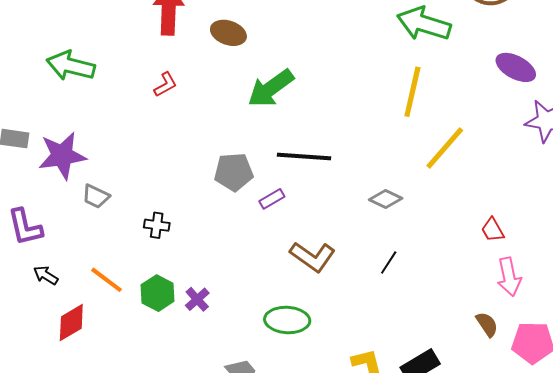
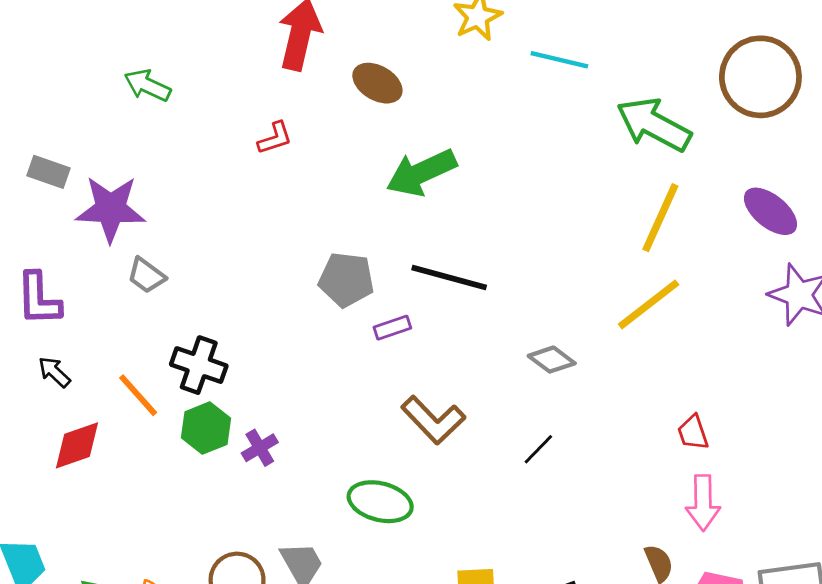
green arrow: (71, 66) -> (147, 85), size x0.7
yellow line: (412, 92) -> (660, 218), moved
black cross: (157, 225) -> (199, 365), moved, size x1.5

